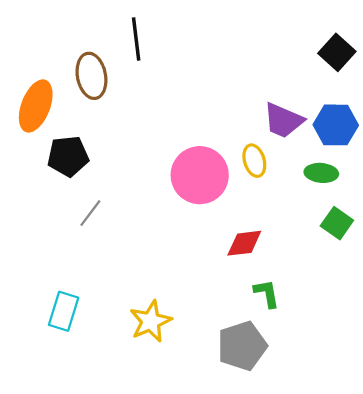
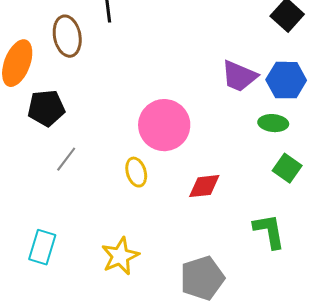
yellow ellipse: (254, 161) -> (136, 172), moved
green L-shape: (267, 293) -> (269, 231), moved, size x1.4

